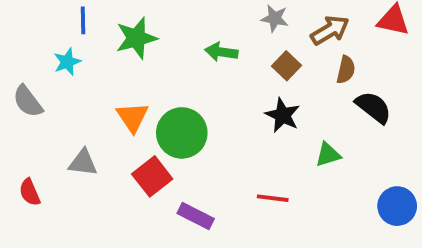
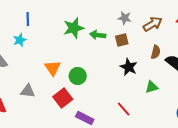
green star: (136, 38) -> (74, 28), moved
brown square: (287, 66) -> (122, 40), moved, turned 32
brown semicircle: (346, 70) -> (156, 52), moved
green circle: (182, 133) -> (78, 76), size x0.7
red line: (273, 198) -> (124, 109), turned 42

